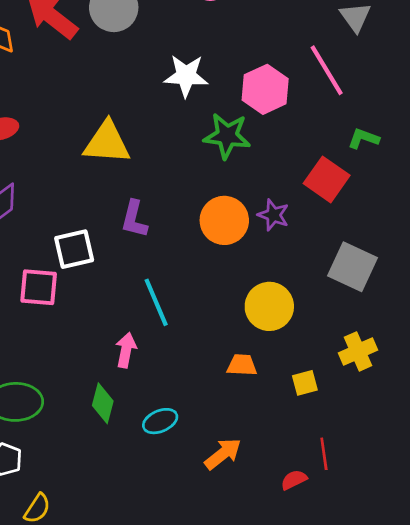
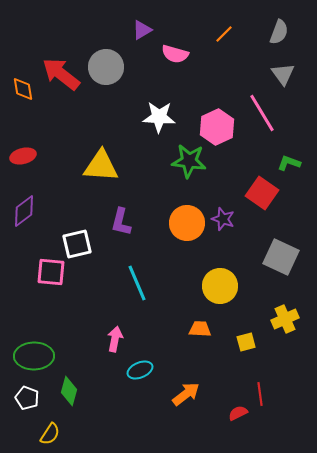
pink arrow: (126, 350) -> (115, 339), moved
green diamond: (103, 403) -> (69, 391), moved

